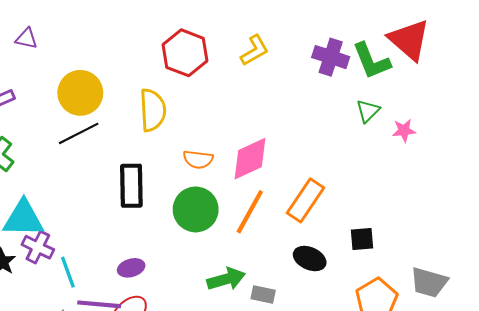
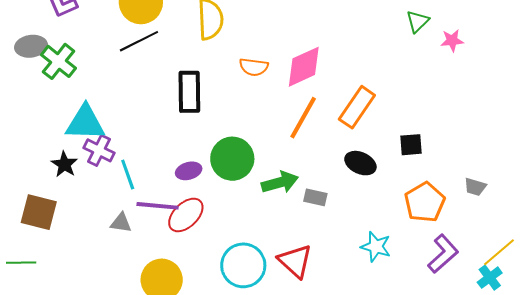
green circle: (196, 209) -> (232, 159), moved
gray trapezoid: (429, 282) -> (475, 187), size x0.6

